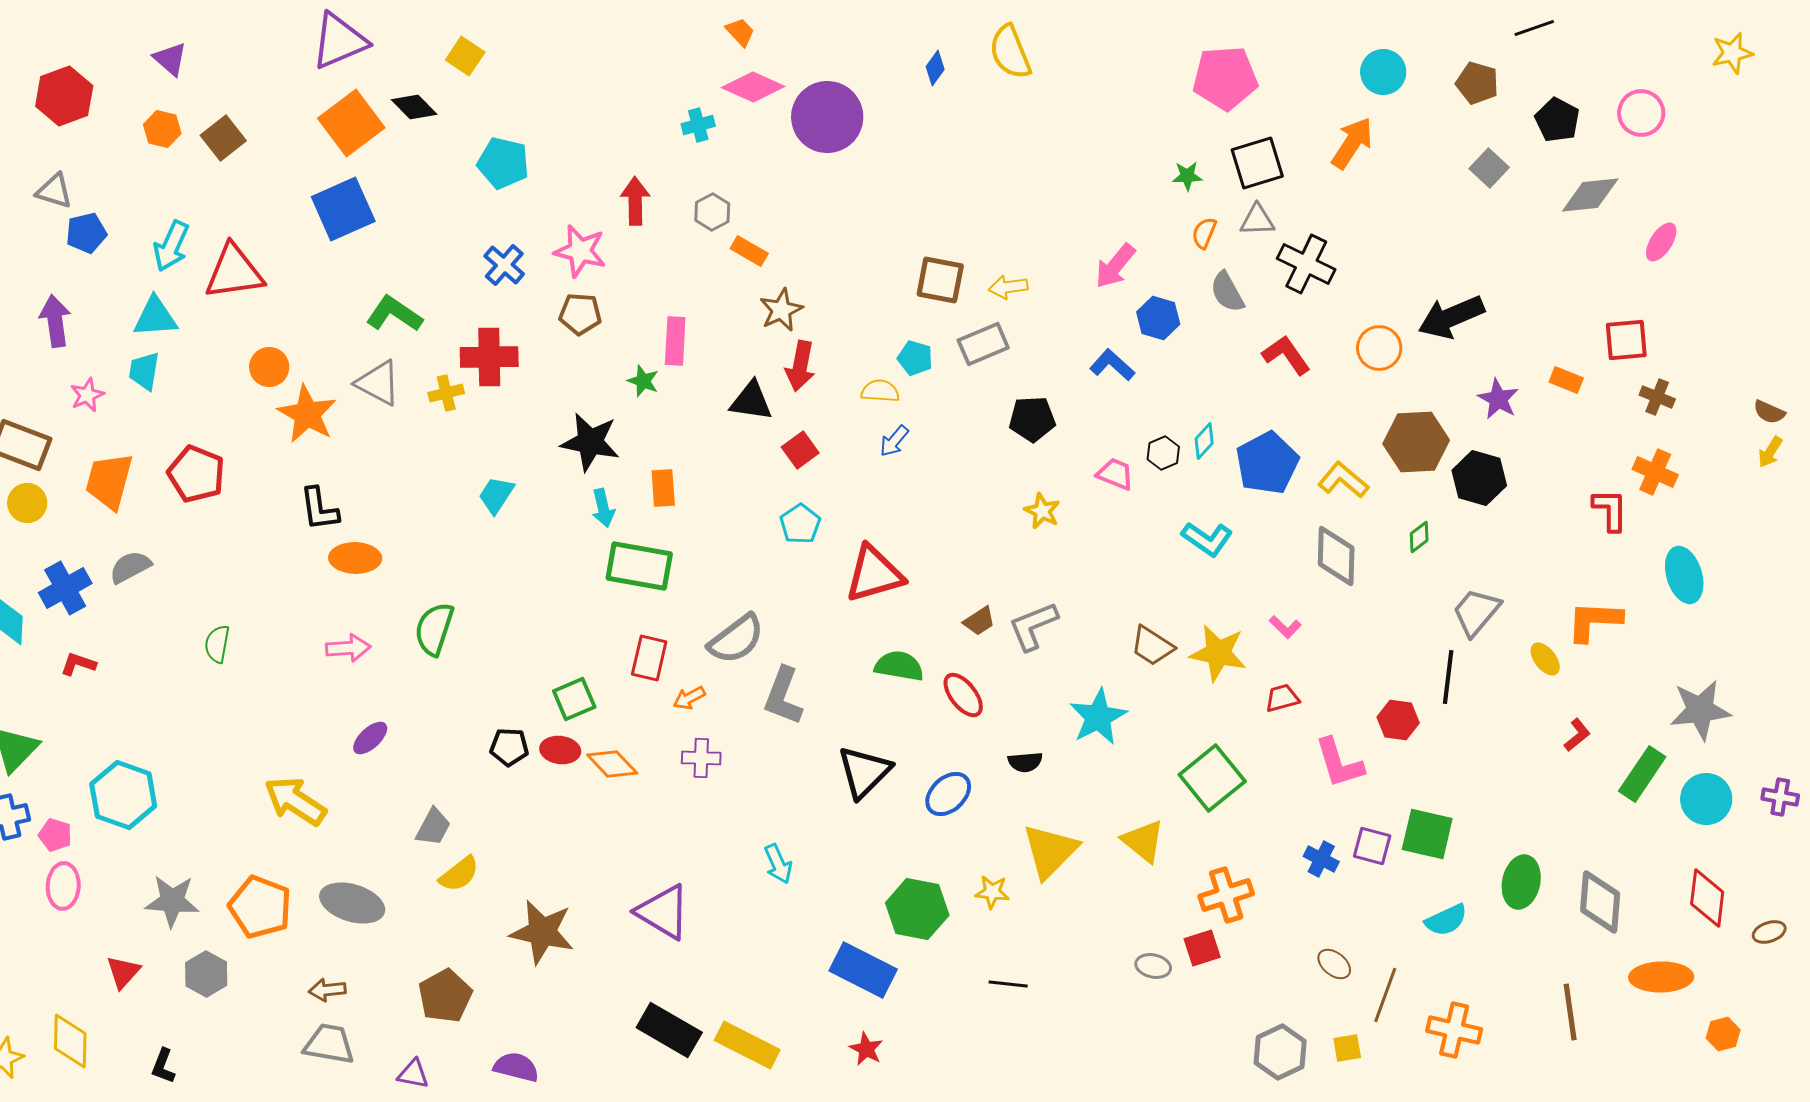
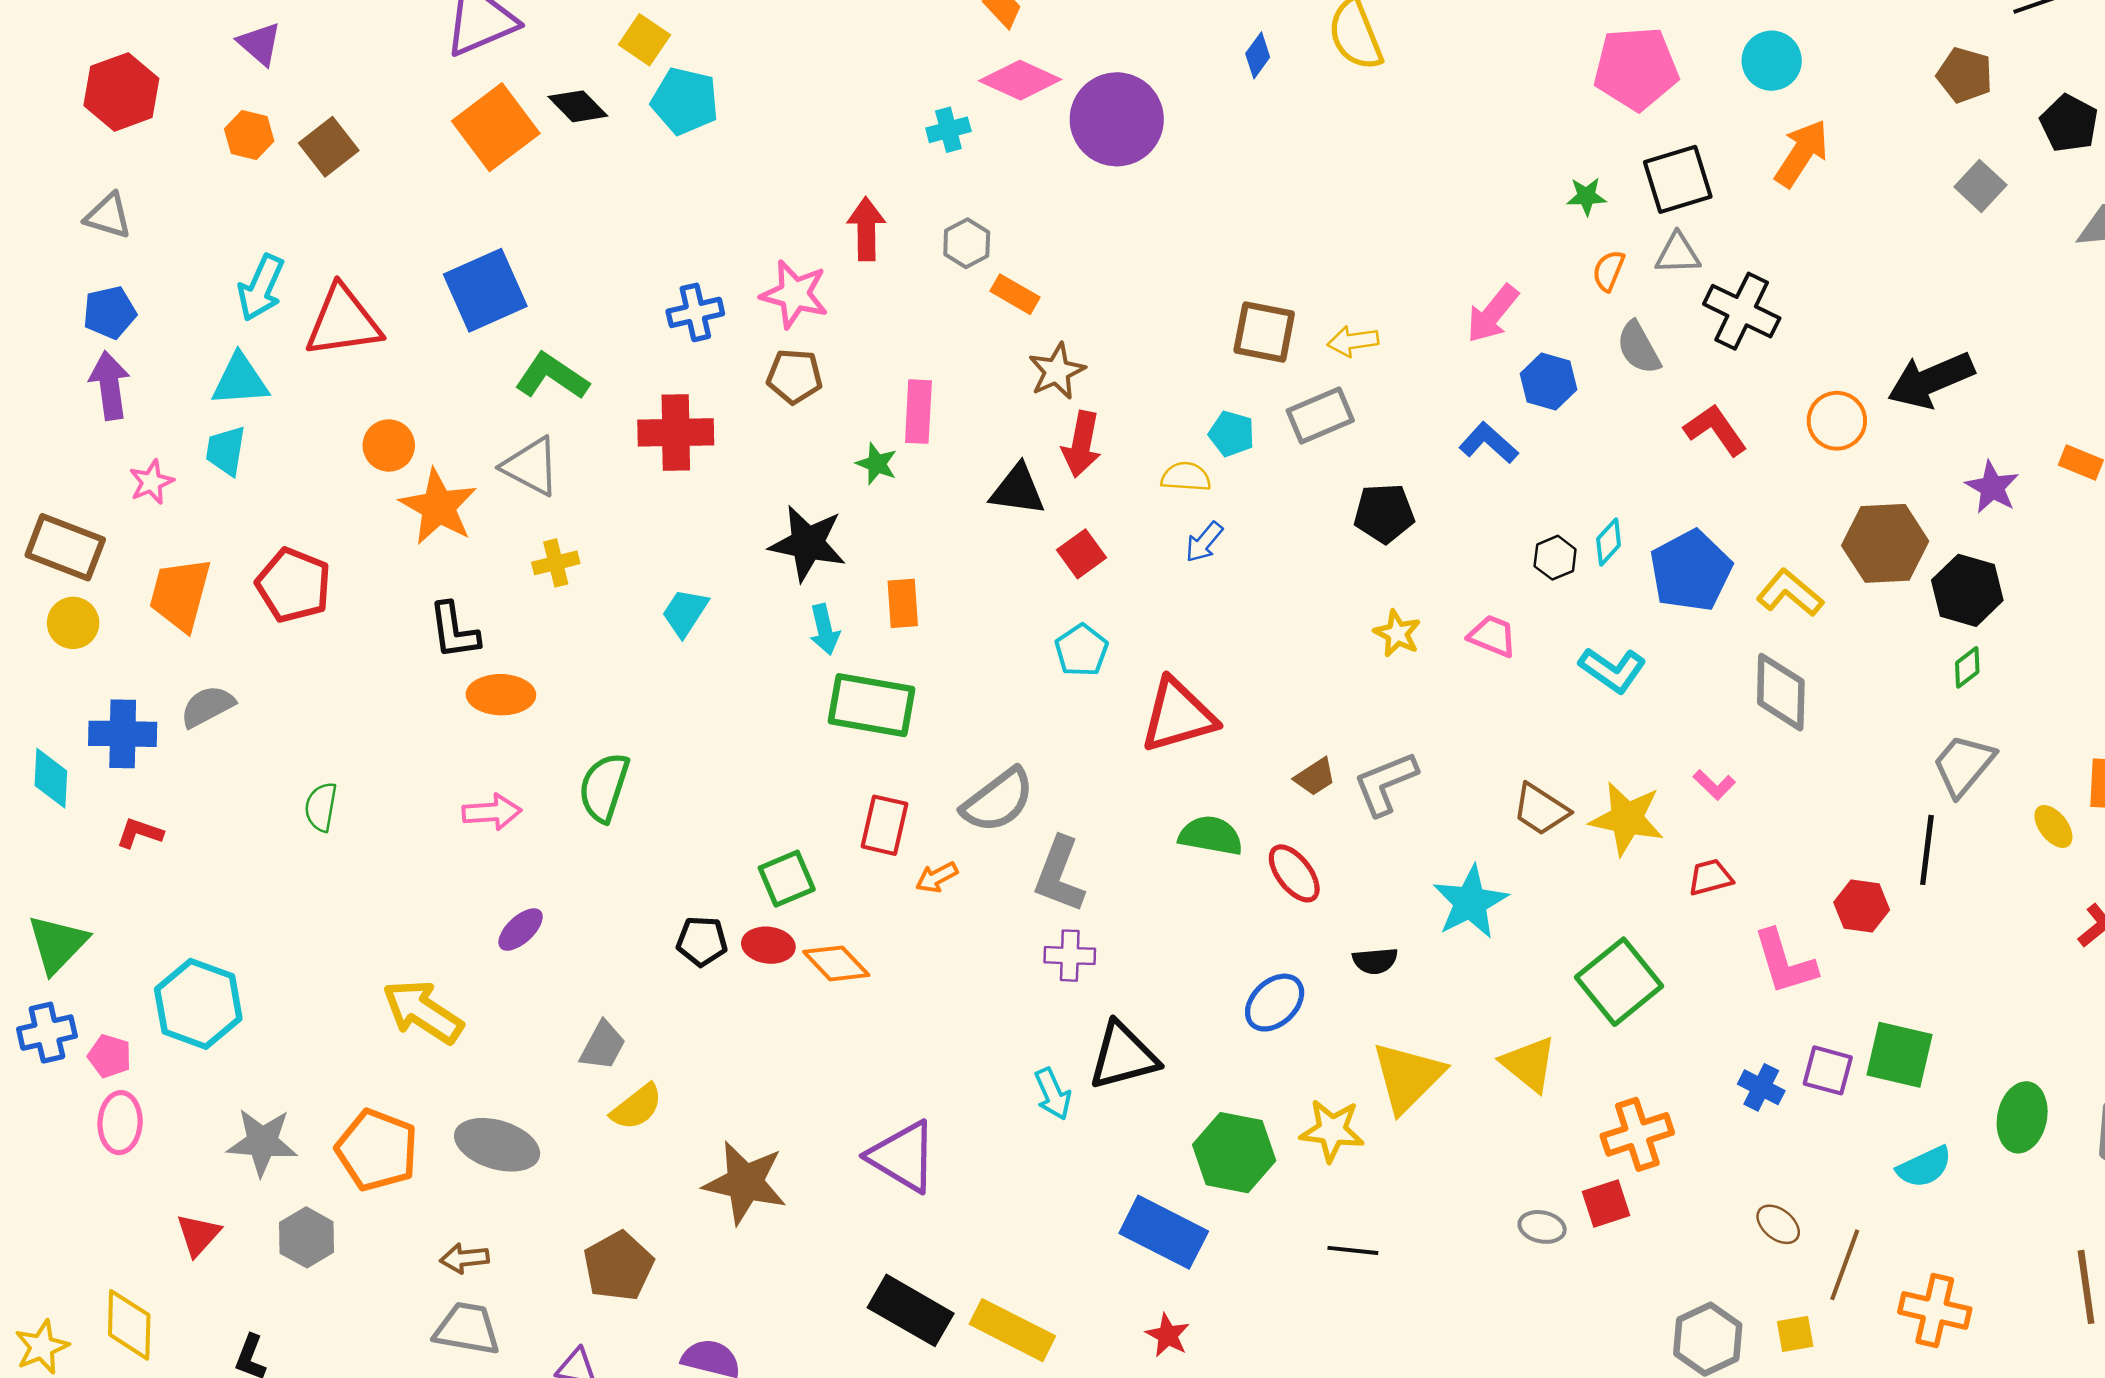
cyan circle: (1383, 72) -> (1772, 61), moved
cyan pentagon: (503, 163) -> (685, 101), moved
blue square: (343, 209) -> (485, 290), moved
blue pentagon: (86, 233) -> (110, 312), moved
blue cross: (504, 265) -> (695, 312), turned 36
yellow cross: (446, 393) -> (556, 563), moved
pink trapezoid: (1115, 474) -> (1492, 636), moved
green diamond: (1419, 537) -> (1967, 667), moved
blue cross: (65, 588) -> (123, 734), turned 30
purple cross: (701, 758) -> (1070, 956), moved
black triangle: (864, 772) -> (1123, 1056), moved, turned 30
yellow star: (992, 892) -> (1332, 1130), size x1.4

